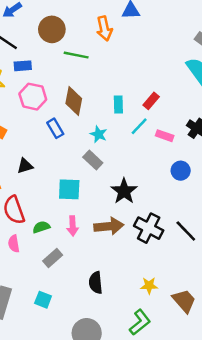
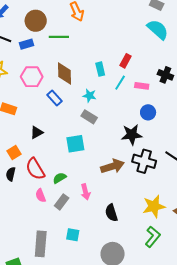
blue rectangle: (23, 66) -> (27, 44), moved
blue circle: (181, 171) -> (148, 112), moved
black star: (124, 191) -> (132, 135), moved, turned -30
pink arrow: (73, 226) -> (86, 192), moved
gray rectangle: (53, 258) -> (62, 202), moved
yellow star: (149, 286) -> (154, 206), size x1.6

